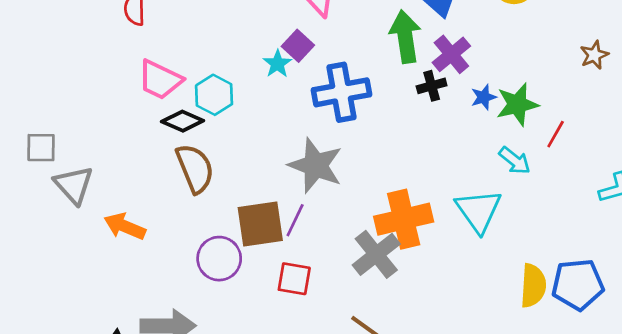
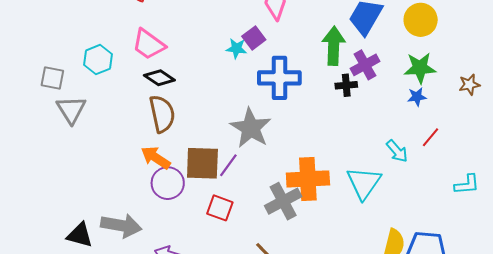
cyan star: (277, 64) -> (236, 48), turned 30
cyan hexagon: (214, 95) -> (98, 60), moved
blue star: (484, 97) -> (417, 97), moved
green star: (517, 104) -> (420, 68), moved
orange arrow: (125, 226) -> (156, 158), moved

